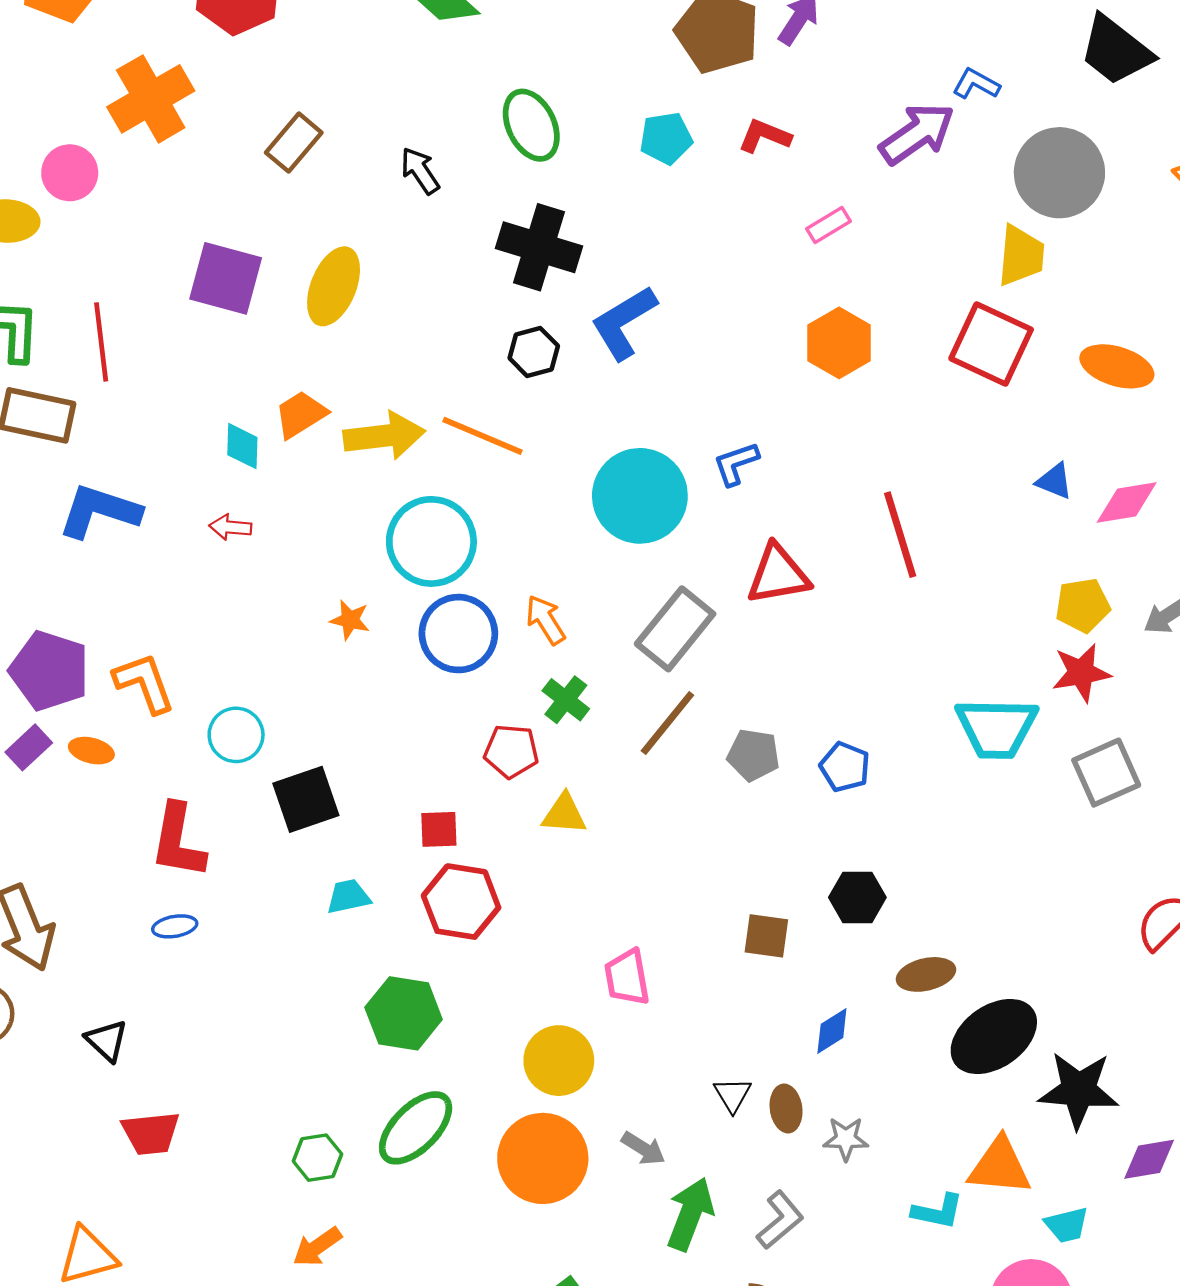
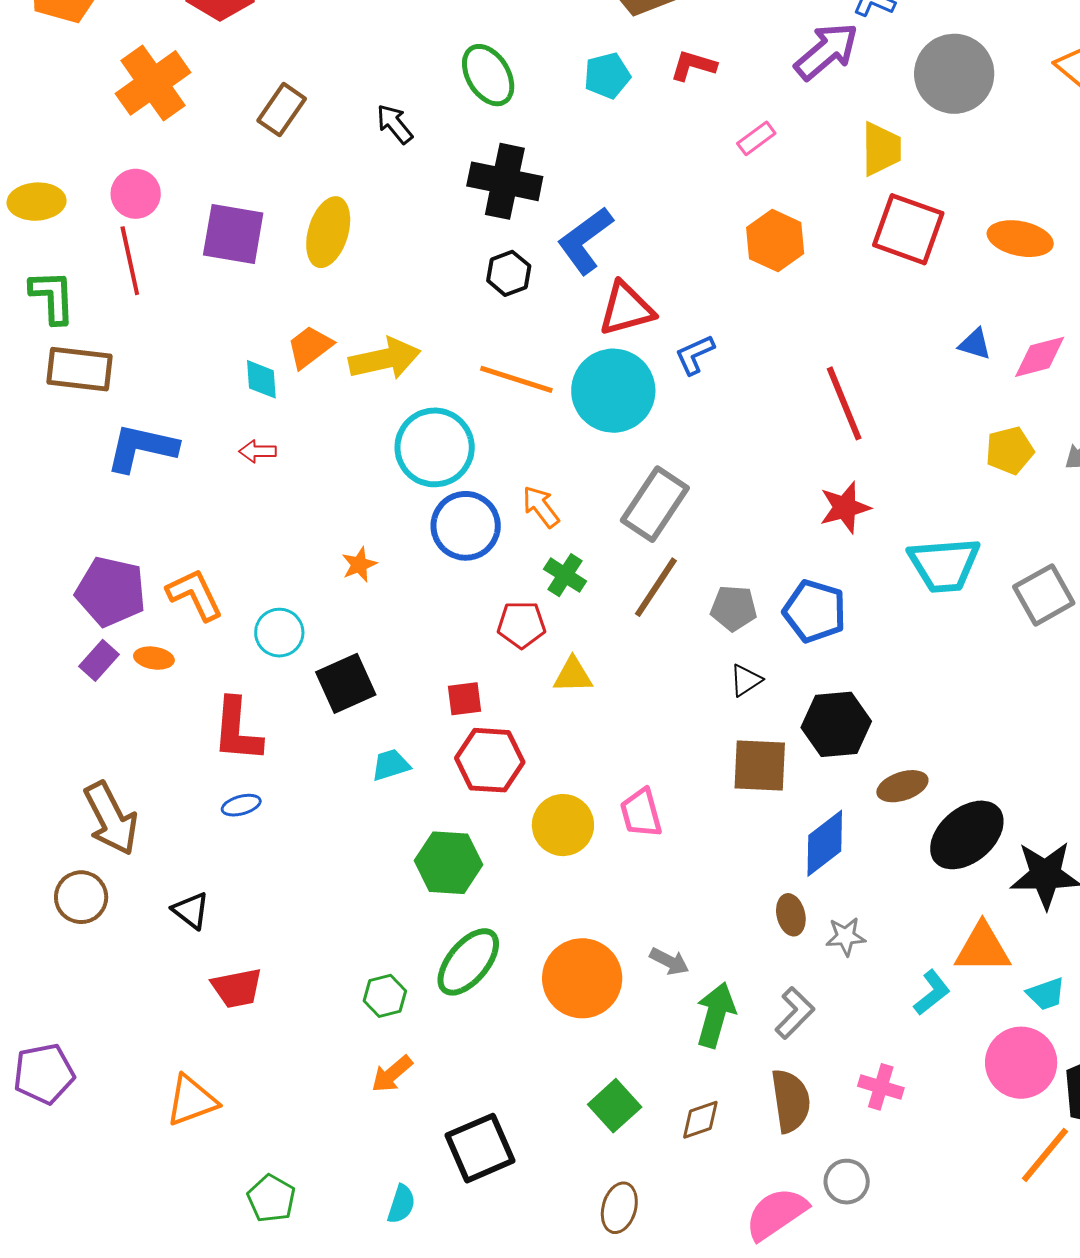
pink circle: (70, 173) -> (136, 194), moved
yellow trapezoid: (1021, 256) -> (881, 149), moved
red line: (101, 342) -> (130, 261), moved
orange line: (483, 436) -> (516, 379), moved
red triangle: (778, 574) -> (626, 309), moved
orange star: (350, 620) -> (359, 565), moved, turned -30
red star: (1081, 673) -> (845, 507), moved
blue pentagon: (845, 767) -> (815, 611), size x1.4
black hexagon: (857, 897) -> (836, 724), size x1.4
brown square: (766, 936) -> (760, 765), size x1.4
blue diamond: (832, 1031) -> (825, 843), size x1.6
yellow circle: (559, 1061) -> (563, 825), moved
black triangle: (733, 1095) -> (746, 680), moved, turned 33
cyan L-shape: (938, 1211) -> (932, 993), turned -45

